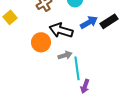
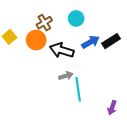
orange circle: (41, 42) -> (36, 40), moved
purple arrow: (85, 86) -> (112, 108), moved

